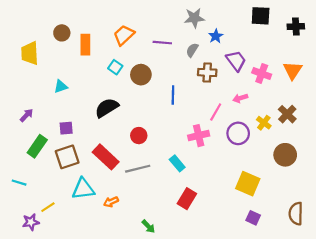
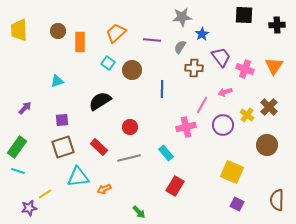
yellow trapezoid: (30, 53) -> (19, 30), moved
green rectangle: (37, 146) -> (17, 147), moved
red rectangle: (106, 157) -> (99, 147), size x0.7

